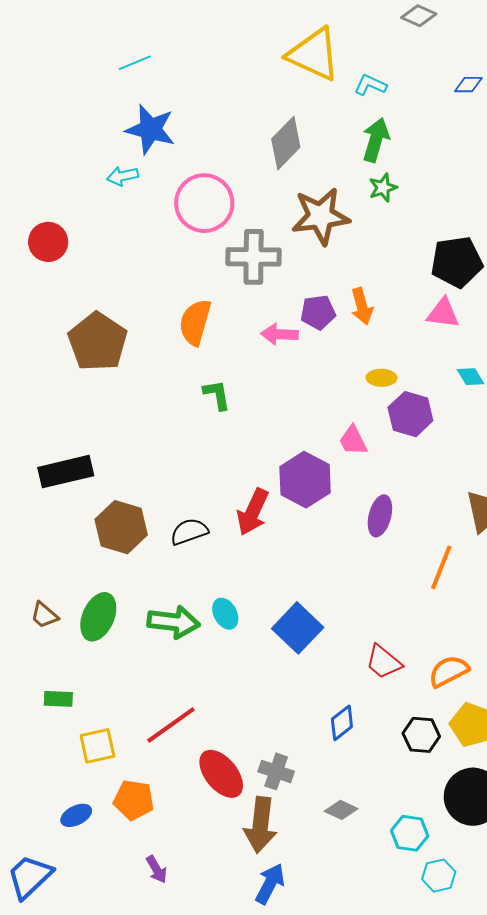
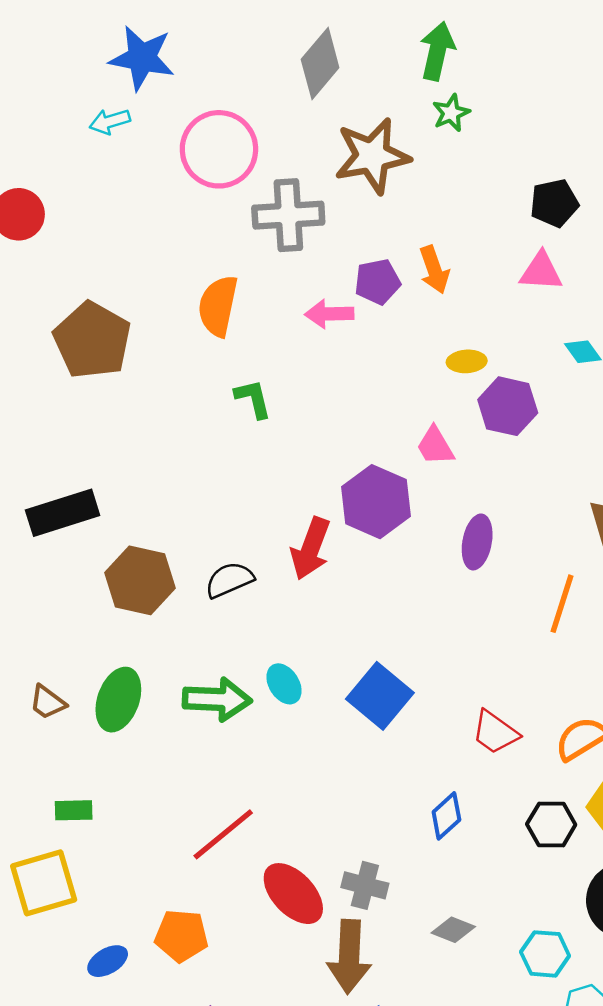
black pentagon: (457, 262) -> (554, 203), size x0.7
yellow square: (97, 746) -> (44, 883), moved, size x1.4

